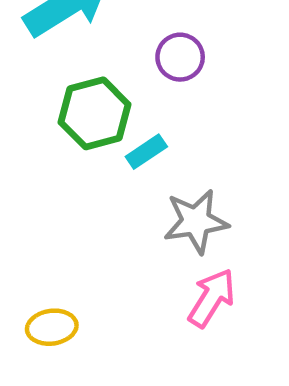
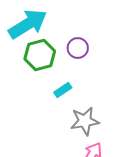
green hexagon: (95, 113) -> (40, 55), moved

